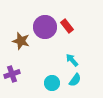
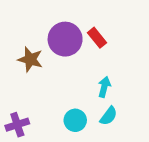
cyan arrow: (72, 60) -> (104, 87), turned 56
purple cross: (12, 74) -> (17, 125), moved

